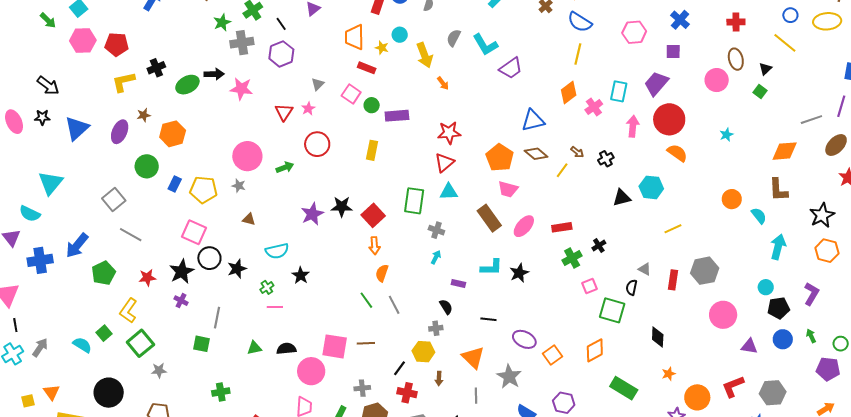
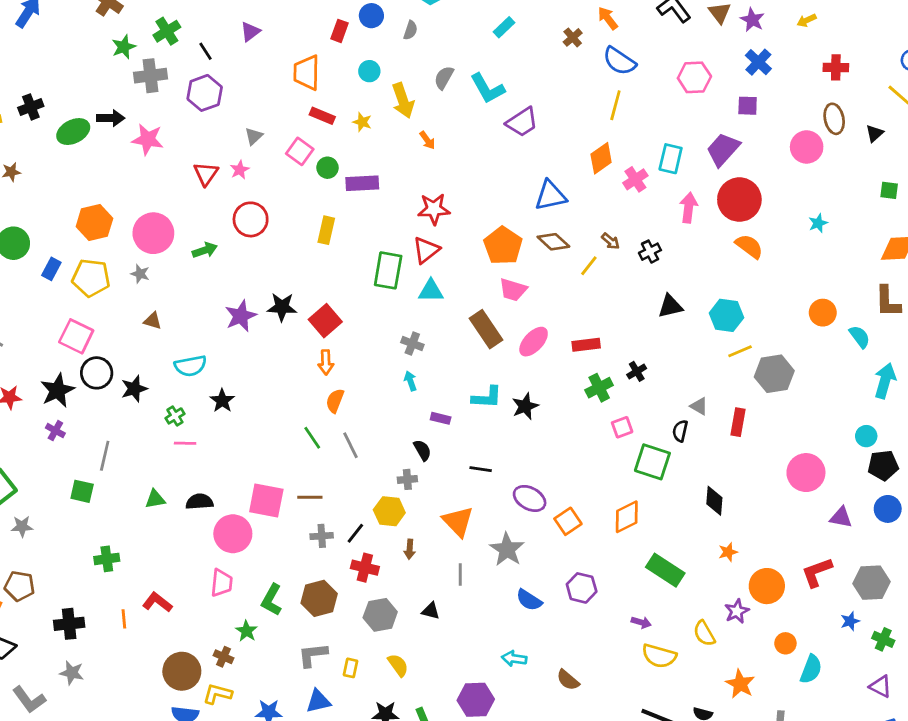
yellow star: (382, 48) -> (362, 122), moved
green square: (760, 92) -> (889, 190), moved, turned -32
orange hexagon: (173, 134) -> (94, 222), moved
cyan hexagon: (651, 187) -> (726, 315), moved
green rectangle: (414, 201) -> (388, 270), moved
cyan arrow: (436, 257) -> (410, 381), turned -48
gray hexagon: (705, 271) -> (774, 374), moved
gray cross: (362, 388) -> (322, 536), moved

